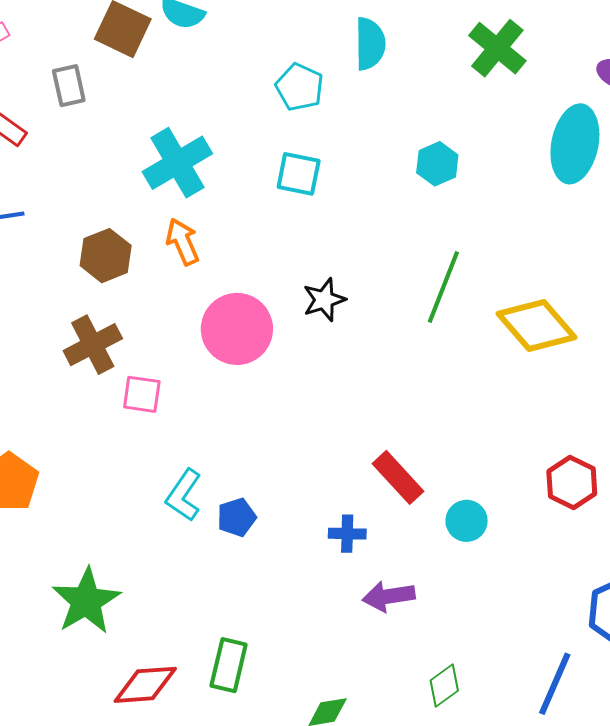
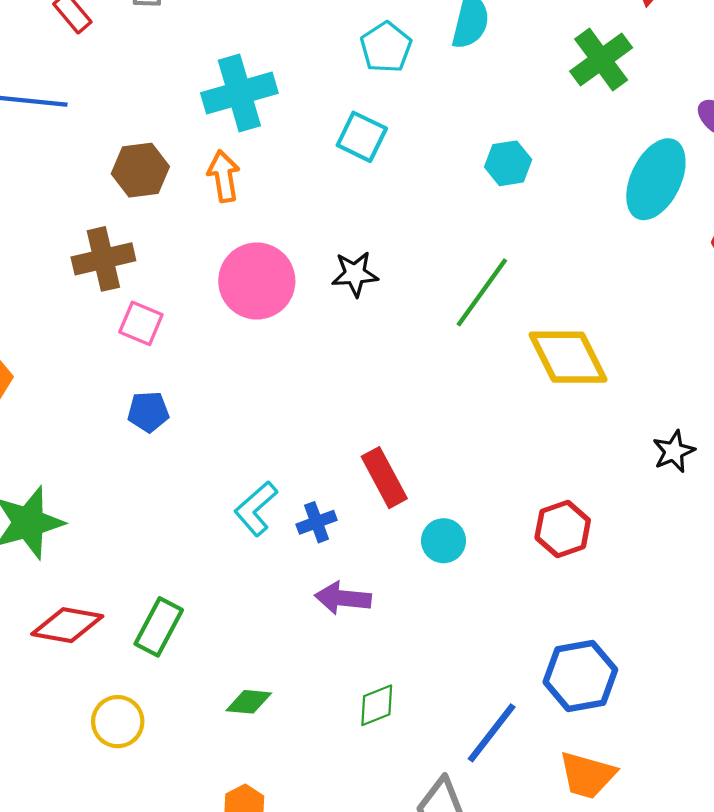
cyan L-shape: (184, 495) -> (256, 509), moved
blue pentagon: (237, 517) -> (148, 412), moved
blue cross: (347, 534) -> (317, 522), turned -36

